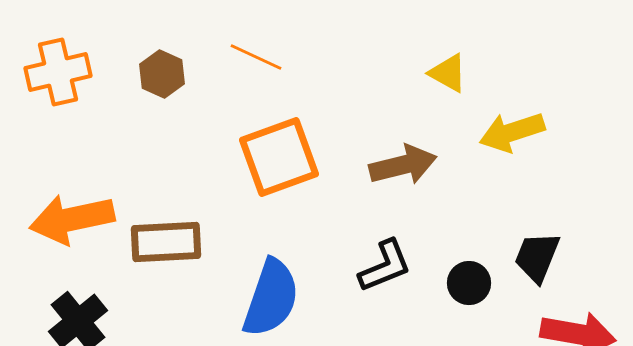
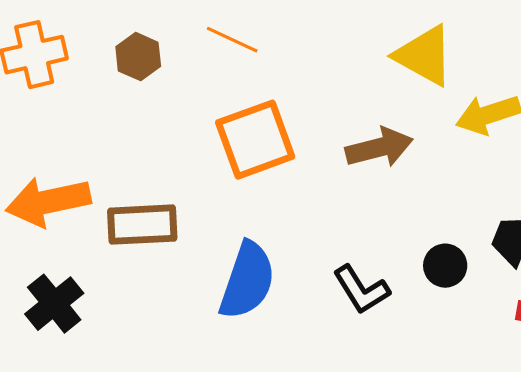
yellow triangle: (448, 73) -> (424, 56), size x1.6
black L-shape: (385, 266) -> (361, 290), moved, turned 80

